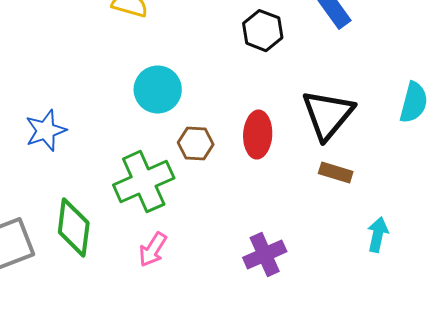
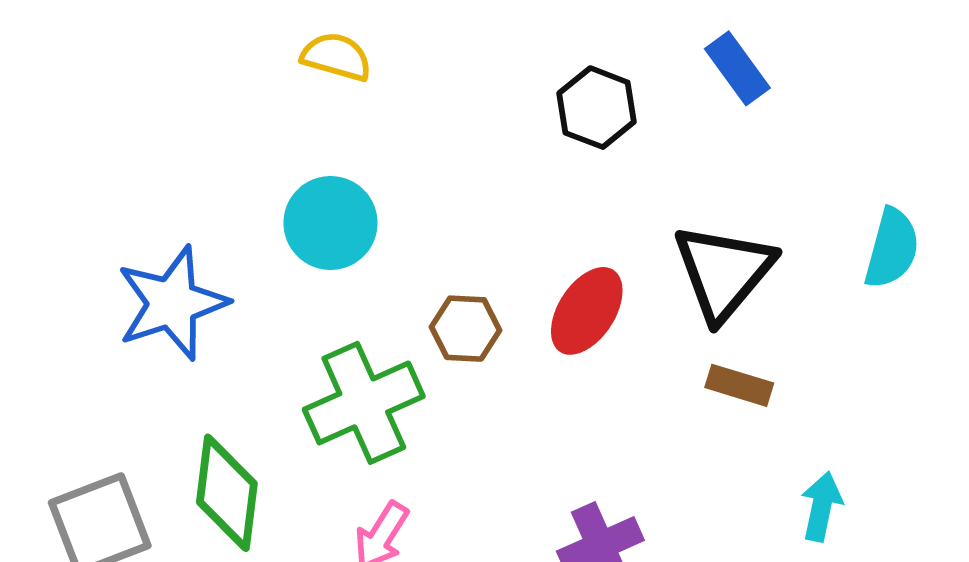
cyan circle: (158, 90) -> (331, 223), moved
blue star: (46, 131) -> (172, 303), size x1.4
red ellipse: (258, 135) -> (587, 311), turned 30

